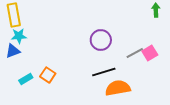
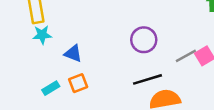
blue triangle: (13, 51) -> (73, 53), moved, turned 42
orange square: (48, 75) -> (78, 83), turned 35

